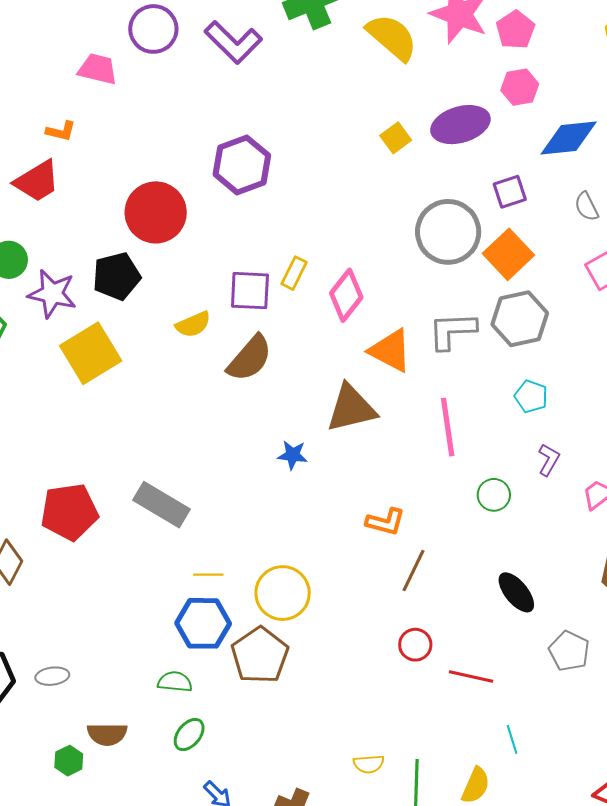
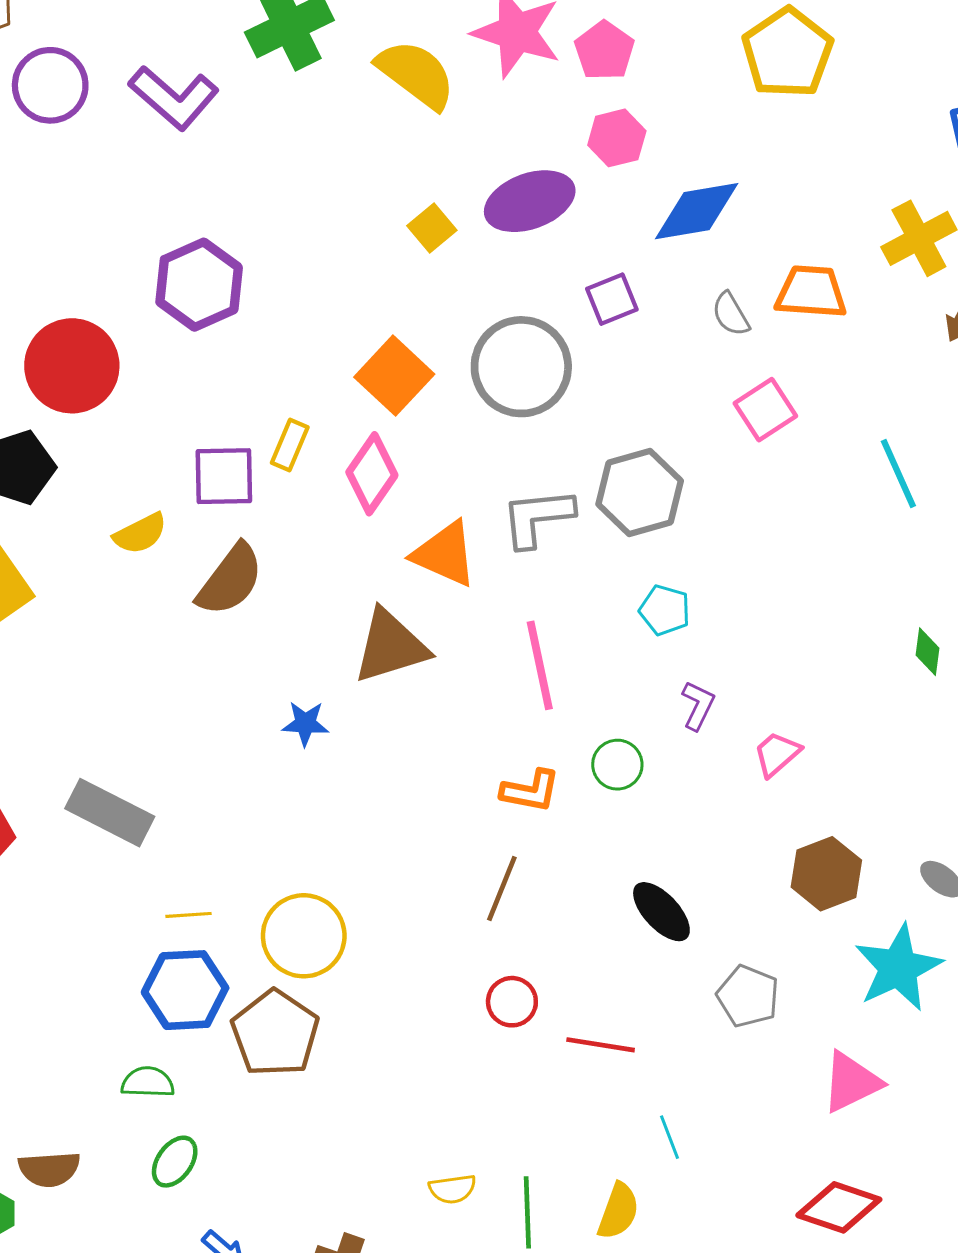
orange square: (508, 254) -> (394, 376), moved
orange L-shape: (386, 522) -> (530, 791), moved

